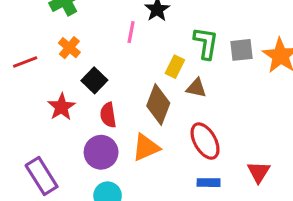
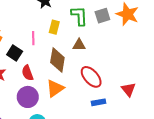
pink line: (131, 32) -> (33, 38), moved
yellow rectangle: (175, 67) -> (54, 27), moved

